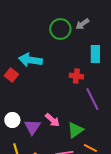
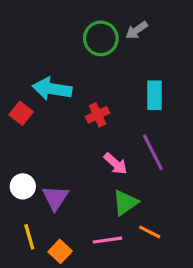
cyan rectangle: (95, 54) -> (155, 95), moved
red cross: (76, 76) -> (98, 115), moved, turned -32
pink arrow: (52, 120) -> (115, 164), moved

